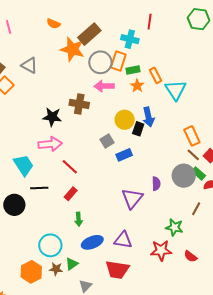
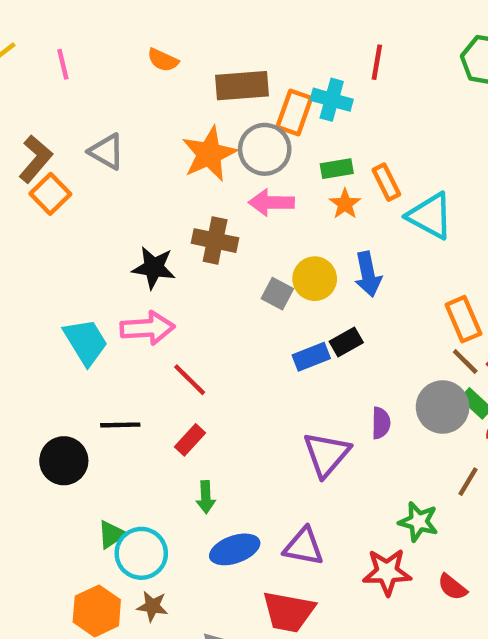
brown rectangle: (89, 34) -> (242, 86), turned 35
orange star: (72, 49) -> (209, 154), moved, turned 30
orange rectangle: (118, 61) -> (294, 112), moved
cyan triangle: (176, 90) -> (430, 216), turned -30
black rectangle: (138, 129) -> (346, 342), moved, turned 40
gray square: (107, 141) -> (277, 294), moved, turned -32
cyan trapezoid: (24, 165) -> (86, 342), moved
green triangle: (72, 264) -> (111, 535), moved

